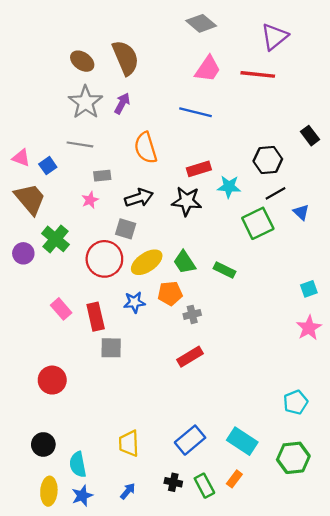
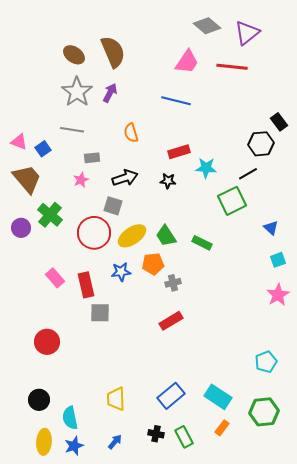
gray diamond: (201, 23) -> (207, 26), moved
orange semicircle: (146, 148) -> (131, 133), size x0.7
black hexagon: (268, 160) -> (261, 144), moved
black star: (187, 201) -> (168, 181), size x0.6
blue triangle: (301, 212) -> (271, 228), moved
orange rectangle: (234, 479) -> (222, 428), moved

